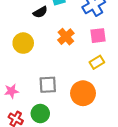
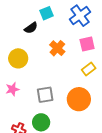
pink star: (11, 91) -> (12, 89), moved

